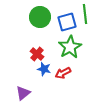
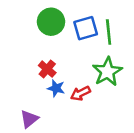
green line: (85, 14) -> (109, 32), moved
green star: (70, 47) -> (107, 72), moved

